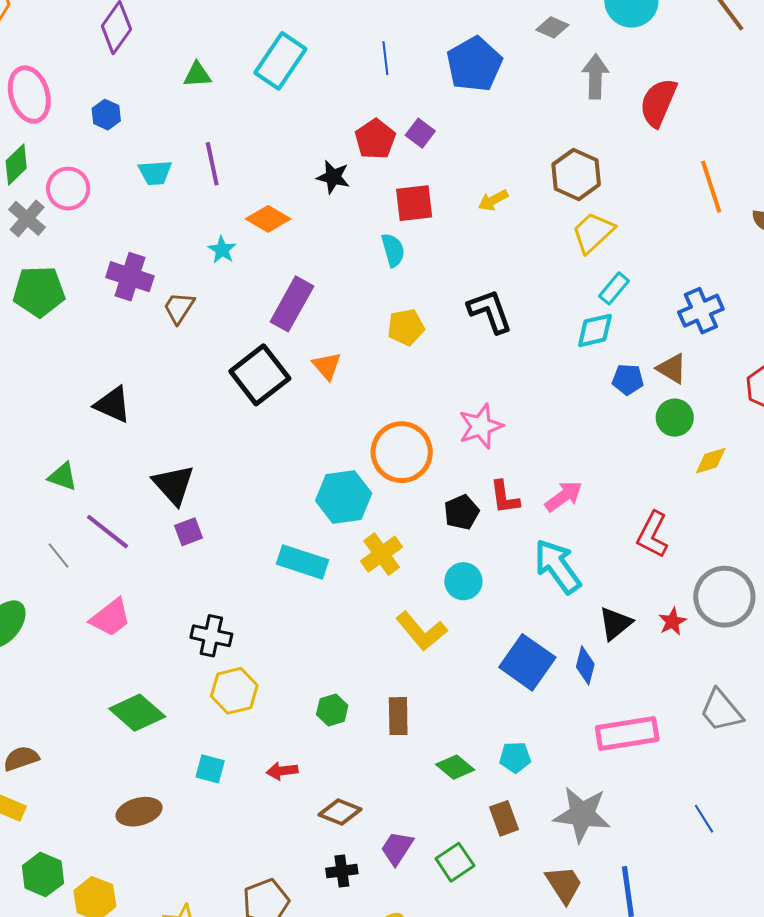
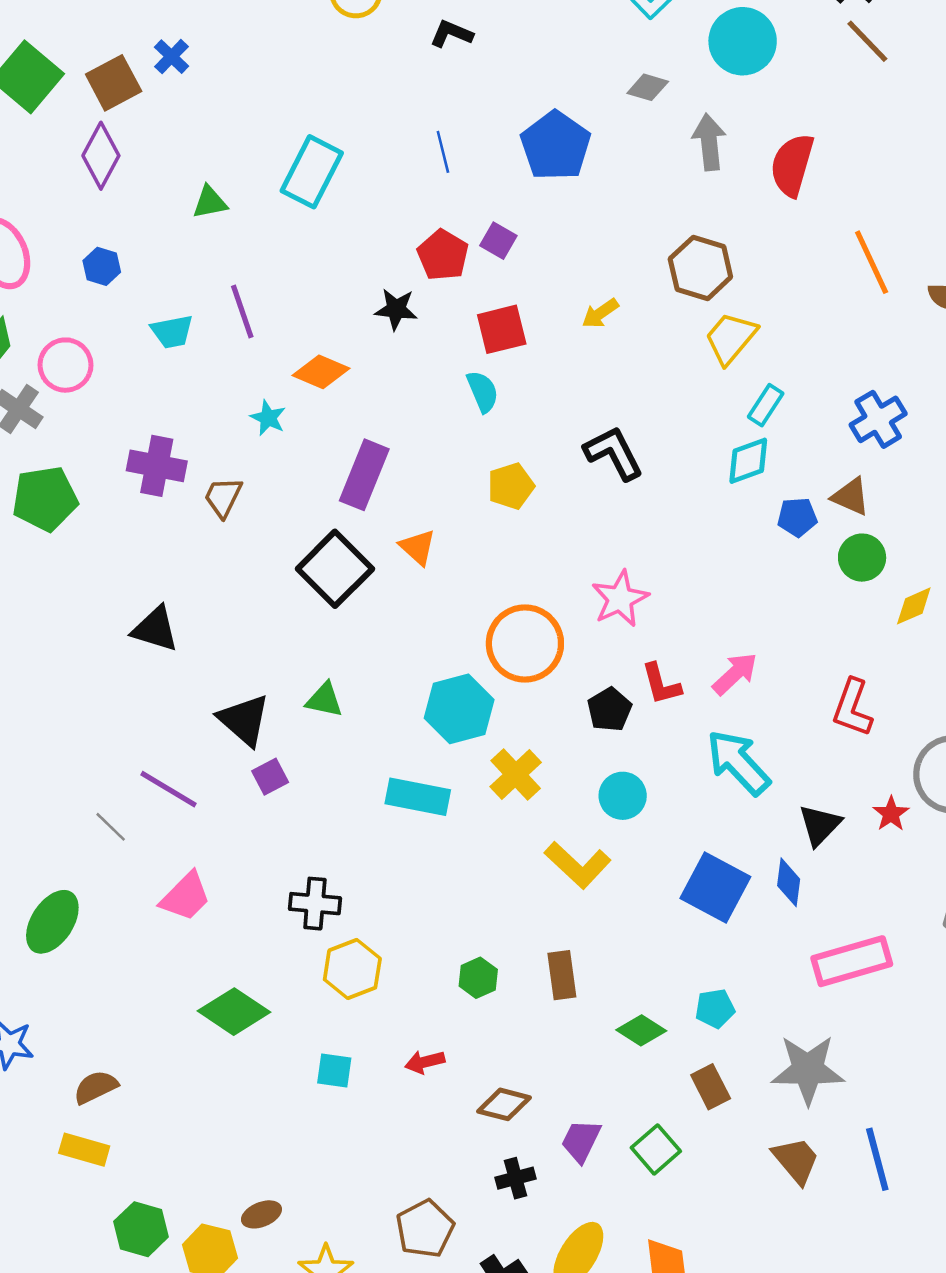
green triangle: (63, 477) -> (324, 700), moved
brown ellipse: (139, 812) -> (261, 1214), moved, size x0.7

